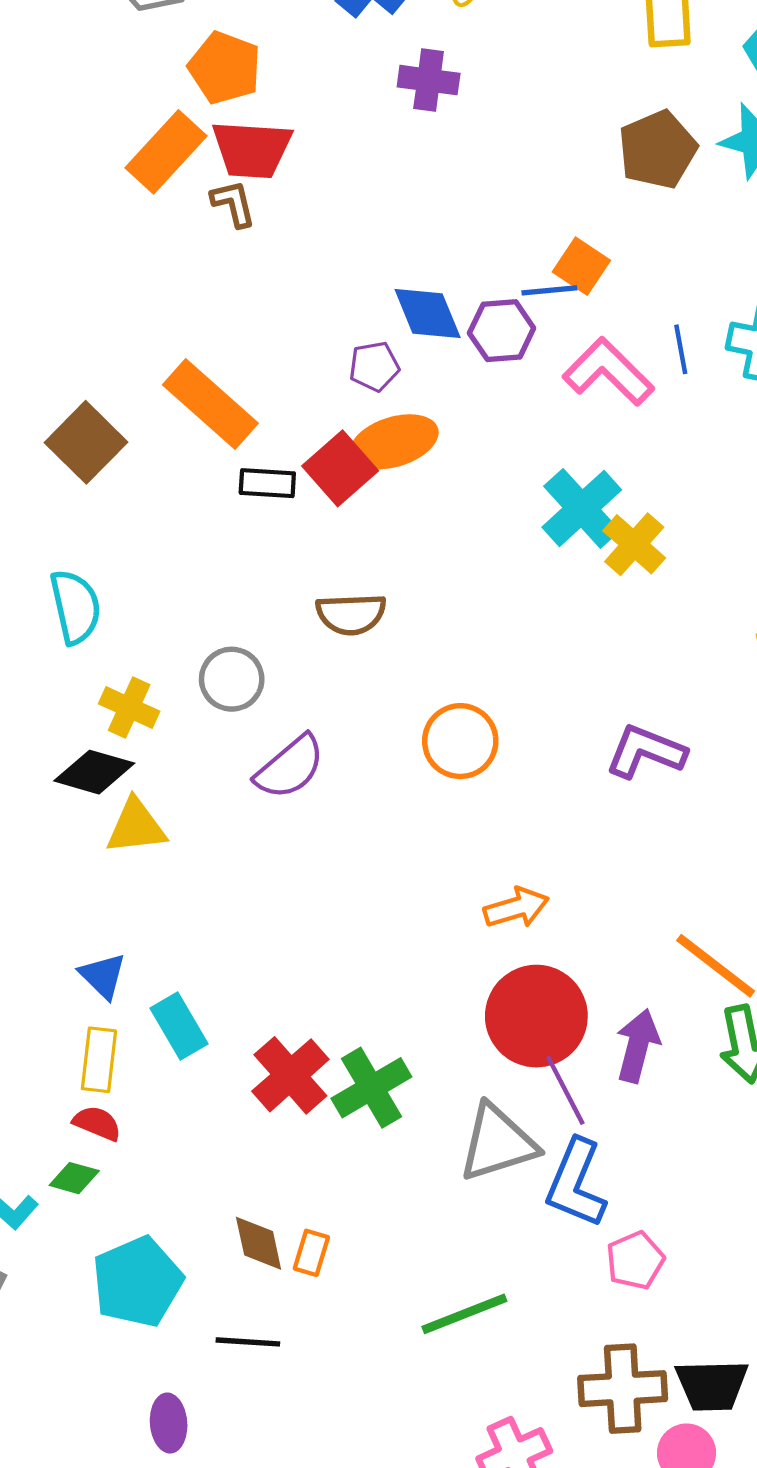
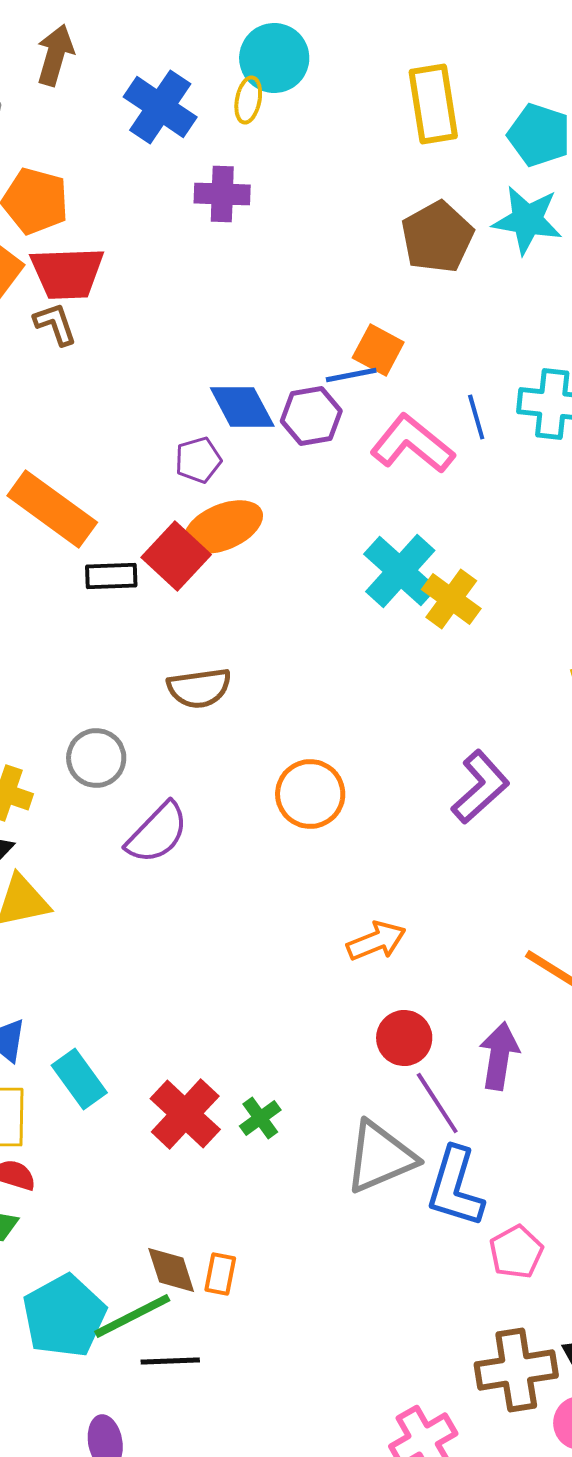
purple L-shape: (646, 752) -> (480, 787), turned 122
red circle: (536, 1016) -> (404, 1038), size x0.6
green cross: (371, 1088) -> (260, 1118), size x0.6
green line: (464, 1314) -> (132, 1316), moved

